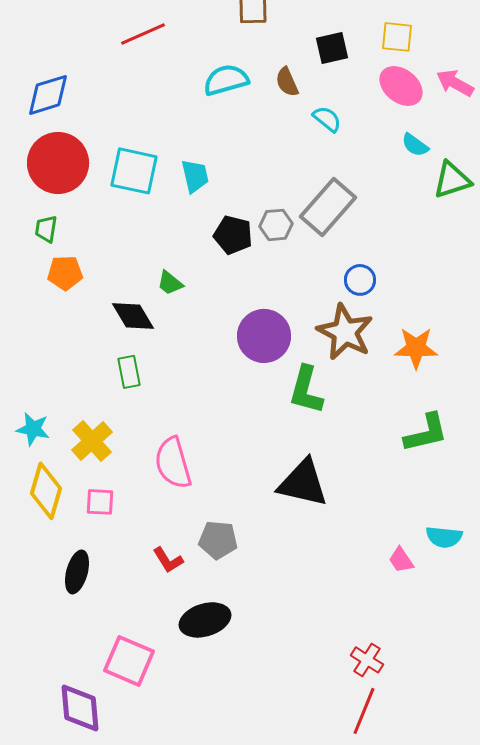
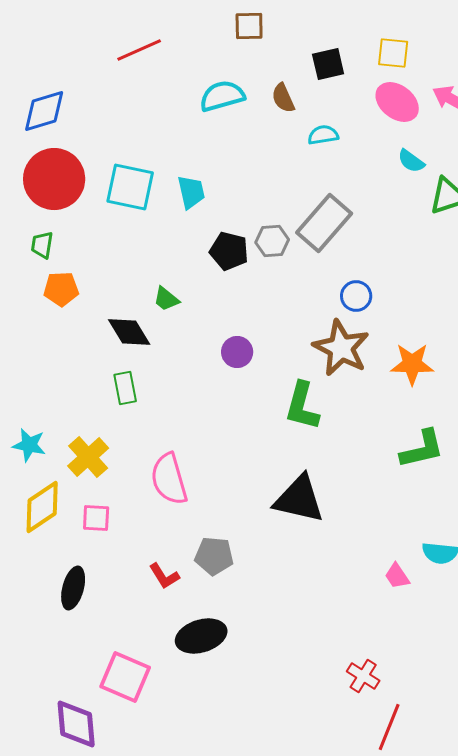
cyan semicircle: (327, 119) -> (323, 135), turned -48
purple circle: (264, 336) -> (237, 352), moved, size x0.6
yellow diamond: (46, 491) -> (42, 507), turned 40
red line: (364, 711) -> (389, 727), moved

